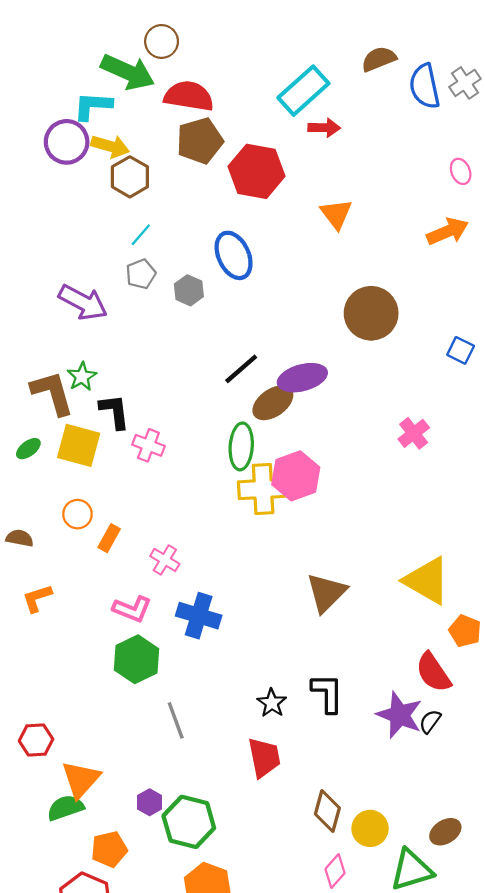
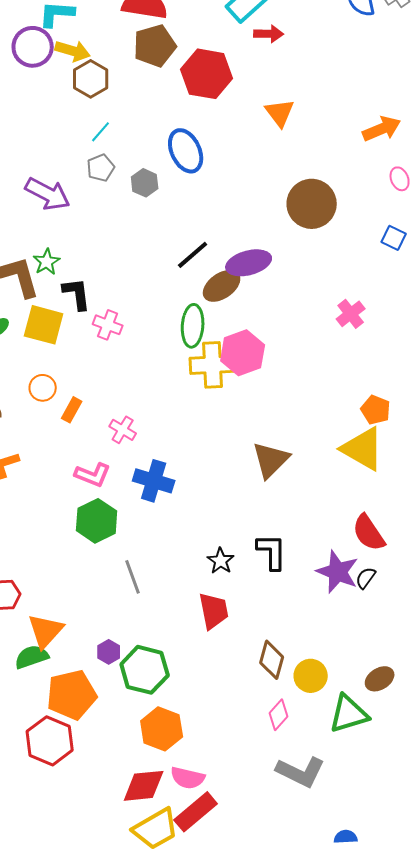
pink ellipse: (461, 171) -> (400, 179), moved
orange pentagon: (465, 631) -> (376, 410), moved
orange pentagon: (109, 849) -> (72, 695), size x1.5

